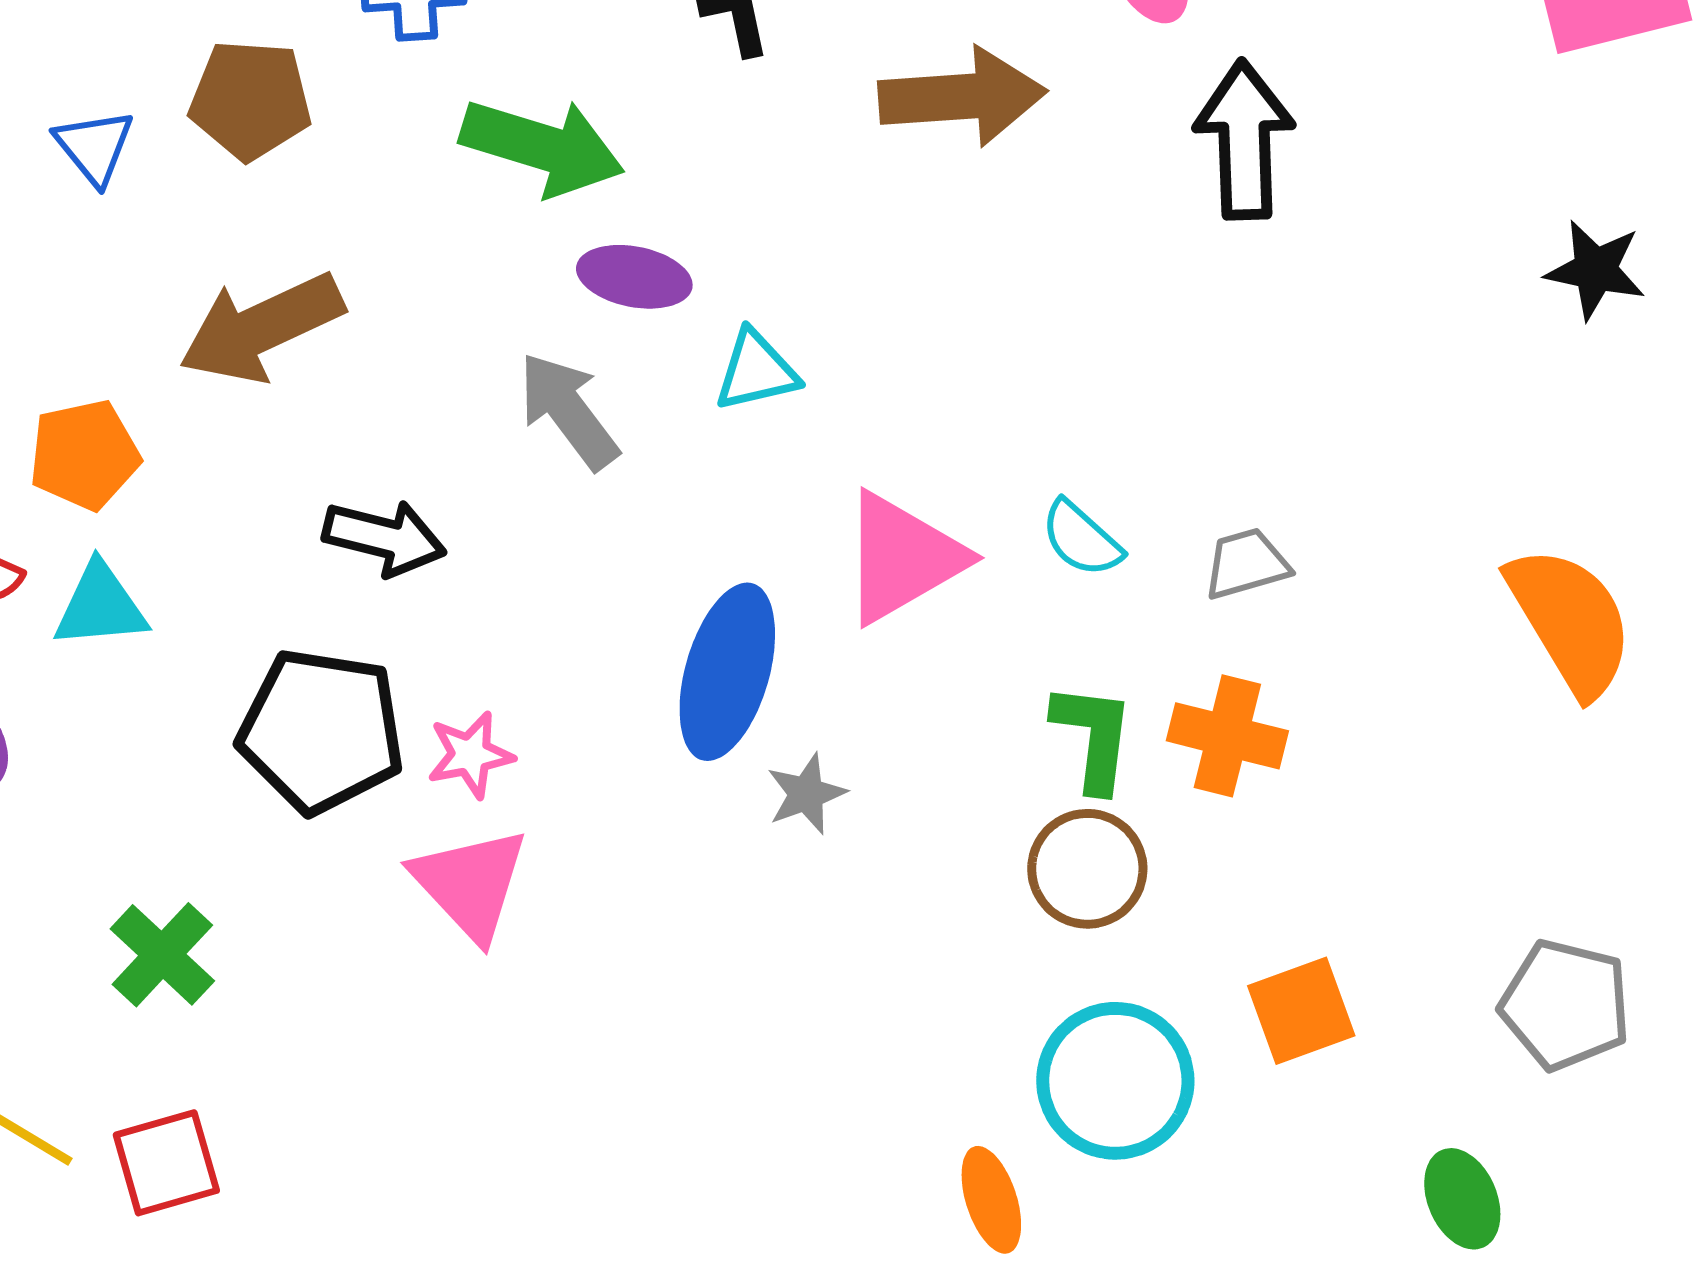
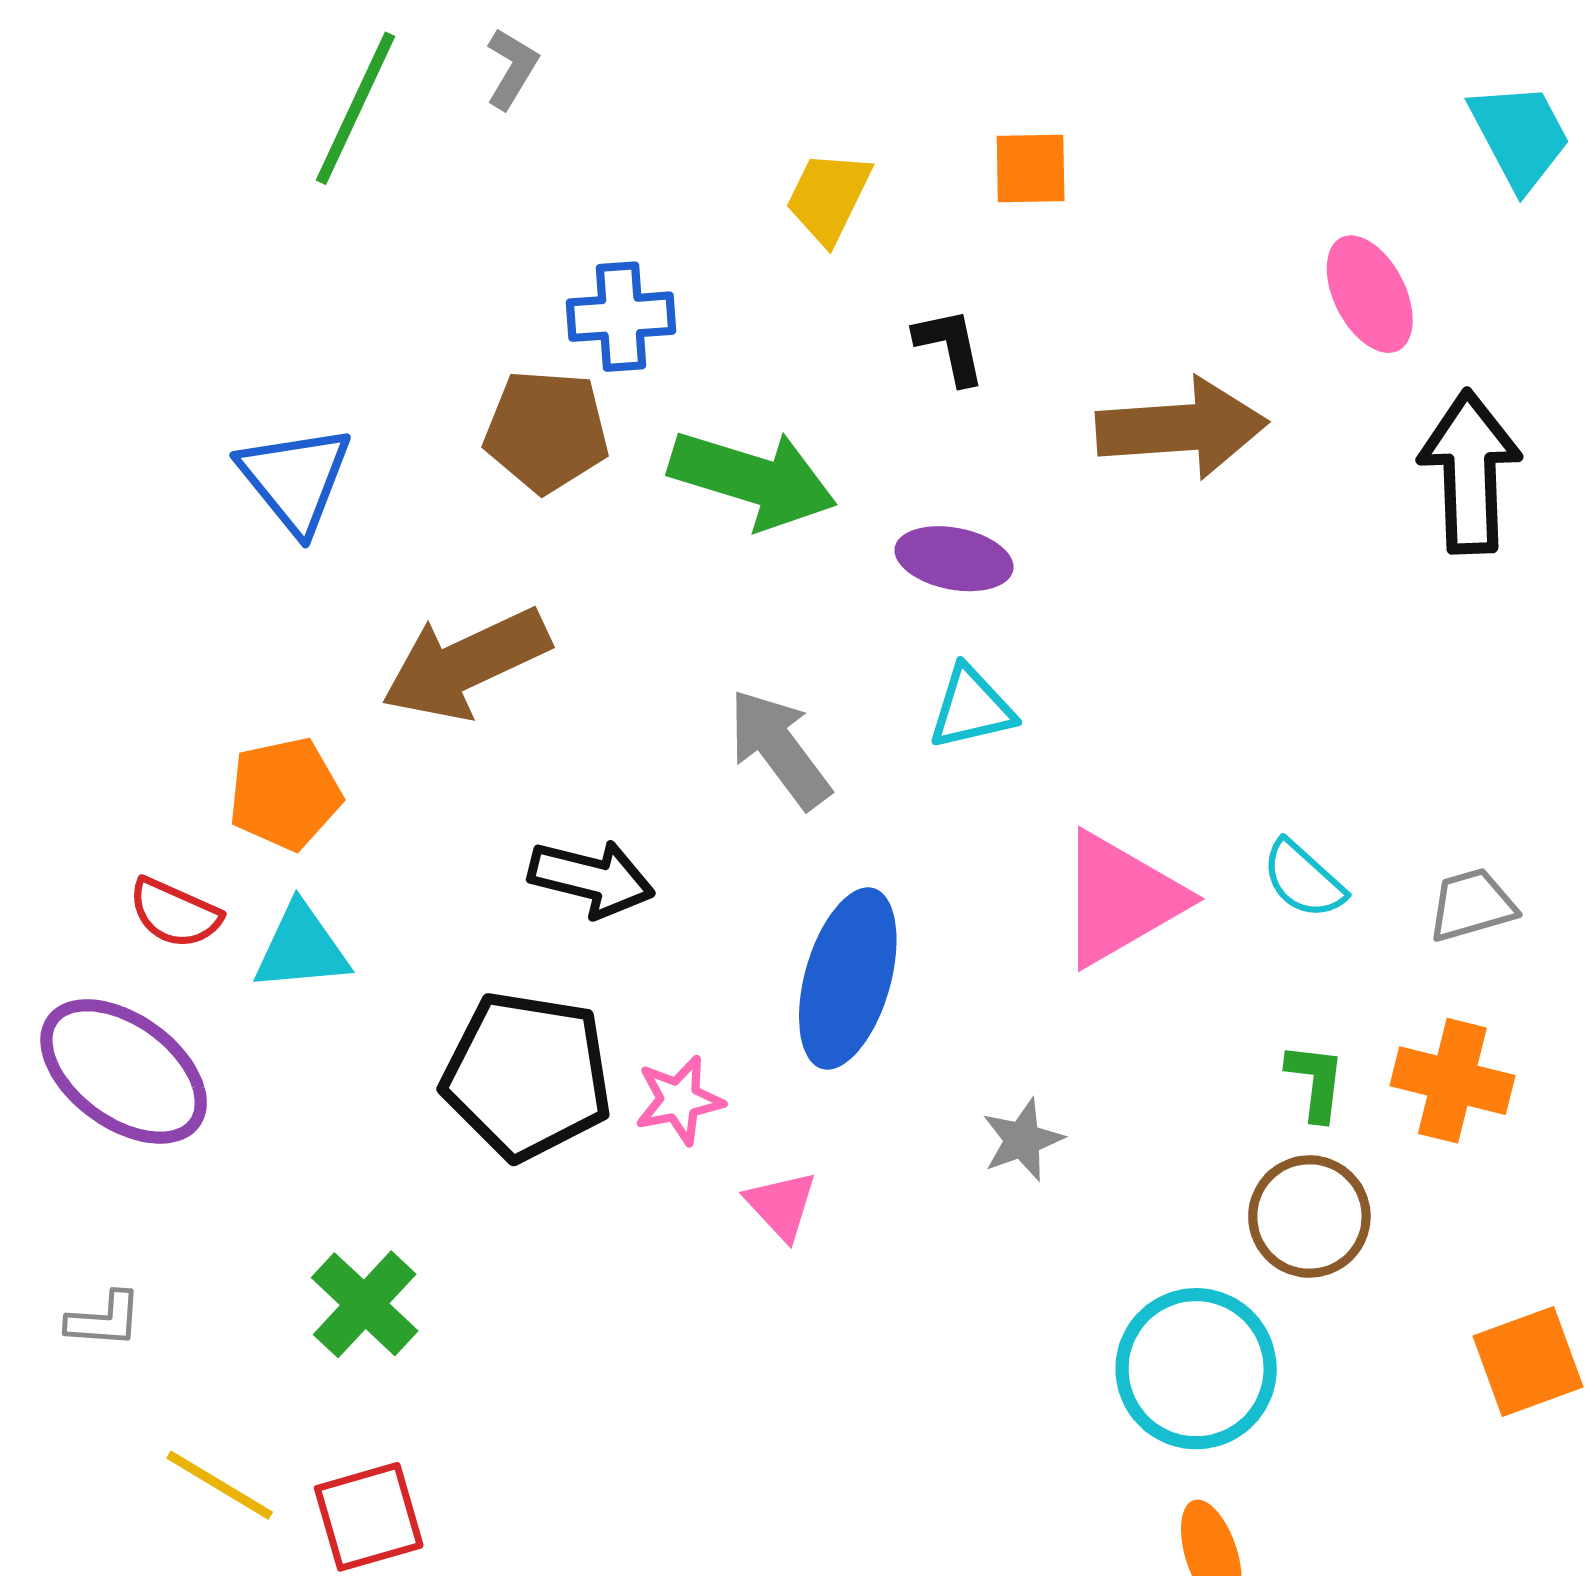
brown pentagon: (250, 100) -> (546, 431), moved
blue triangle: (94, 147) -> (295, 479), size x1.4
purple ellipse: (634, 277) -> (954, 559), moved
blue ellipse: (727, 672) -> (848, 979), moved
green L-shape: (1093, 737) -> (1316, 1082), size x0.7
pink triangle: (470, 884) -> (781, 1205), moved, size x0.6
cyan circle: (1115, 1081) -> (1196, 1369), moved

